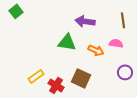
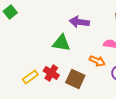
orange arrow: (96, 50) -> (97, 61), moved
red cross: (56, 85) -> (51, 73), moved

